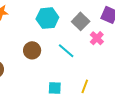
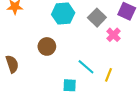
cyan line: (66, 51) -> (86, 67), moved
yellow line: (85, 86) -> (109, 75), moved

